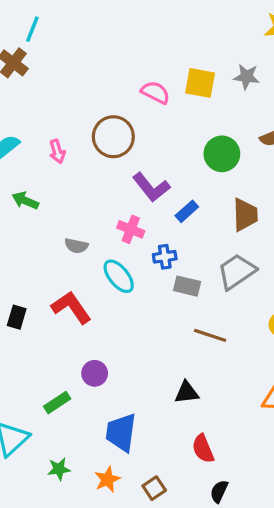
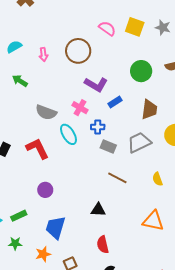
purple L-shape: (151, 187) -> (96, 84), turned -30
gray semicircle: (76, 246) -> (46, 112), size x1.5
green rectangle: (57, 403) -> (19, 216), moved

